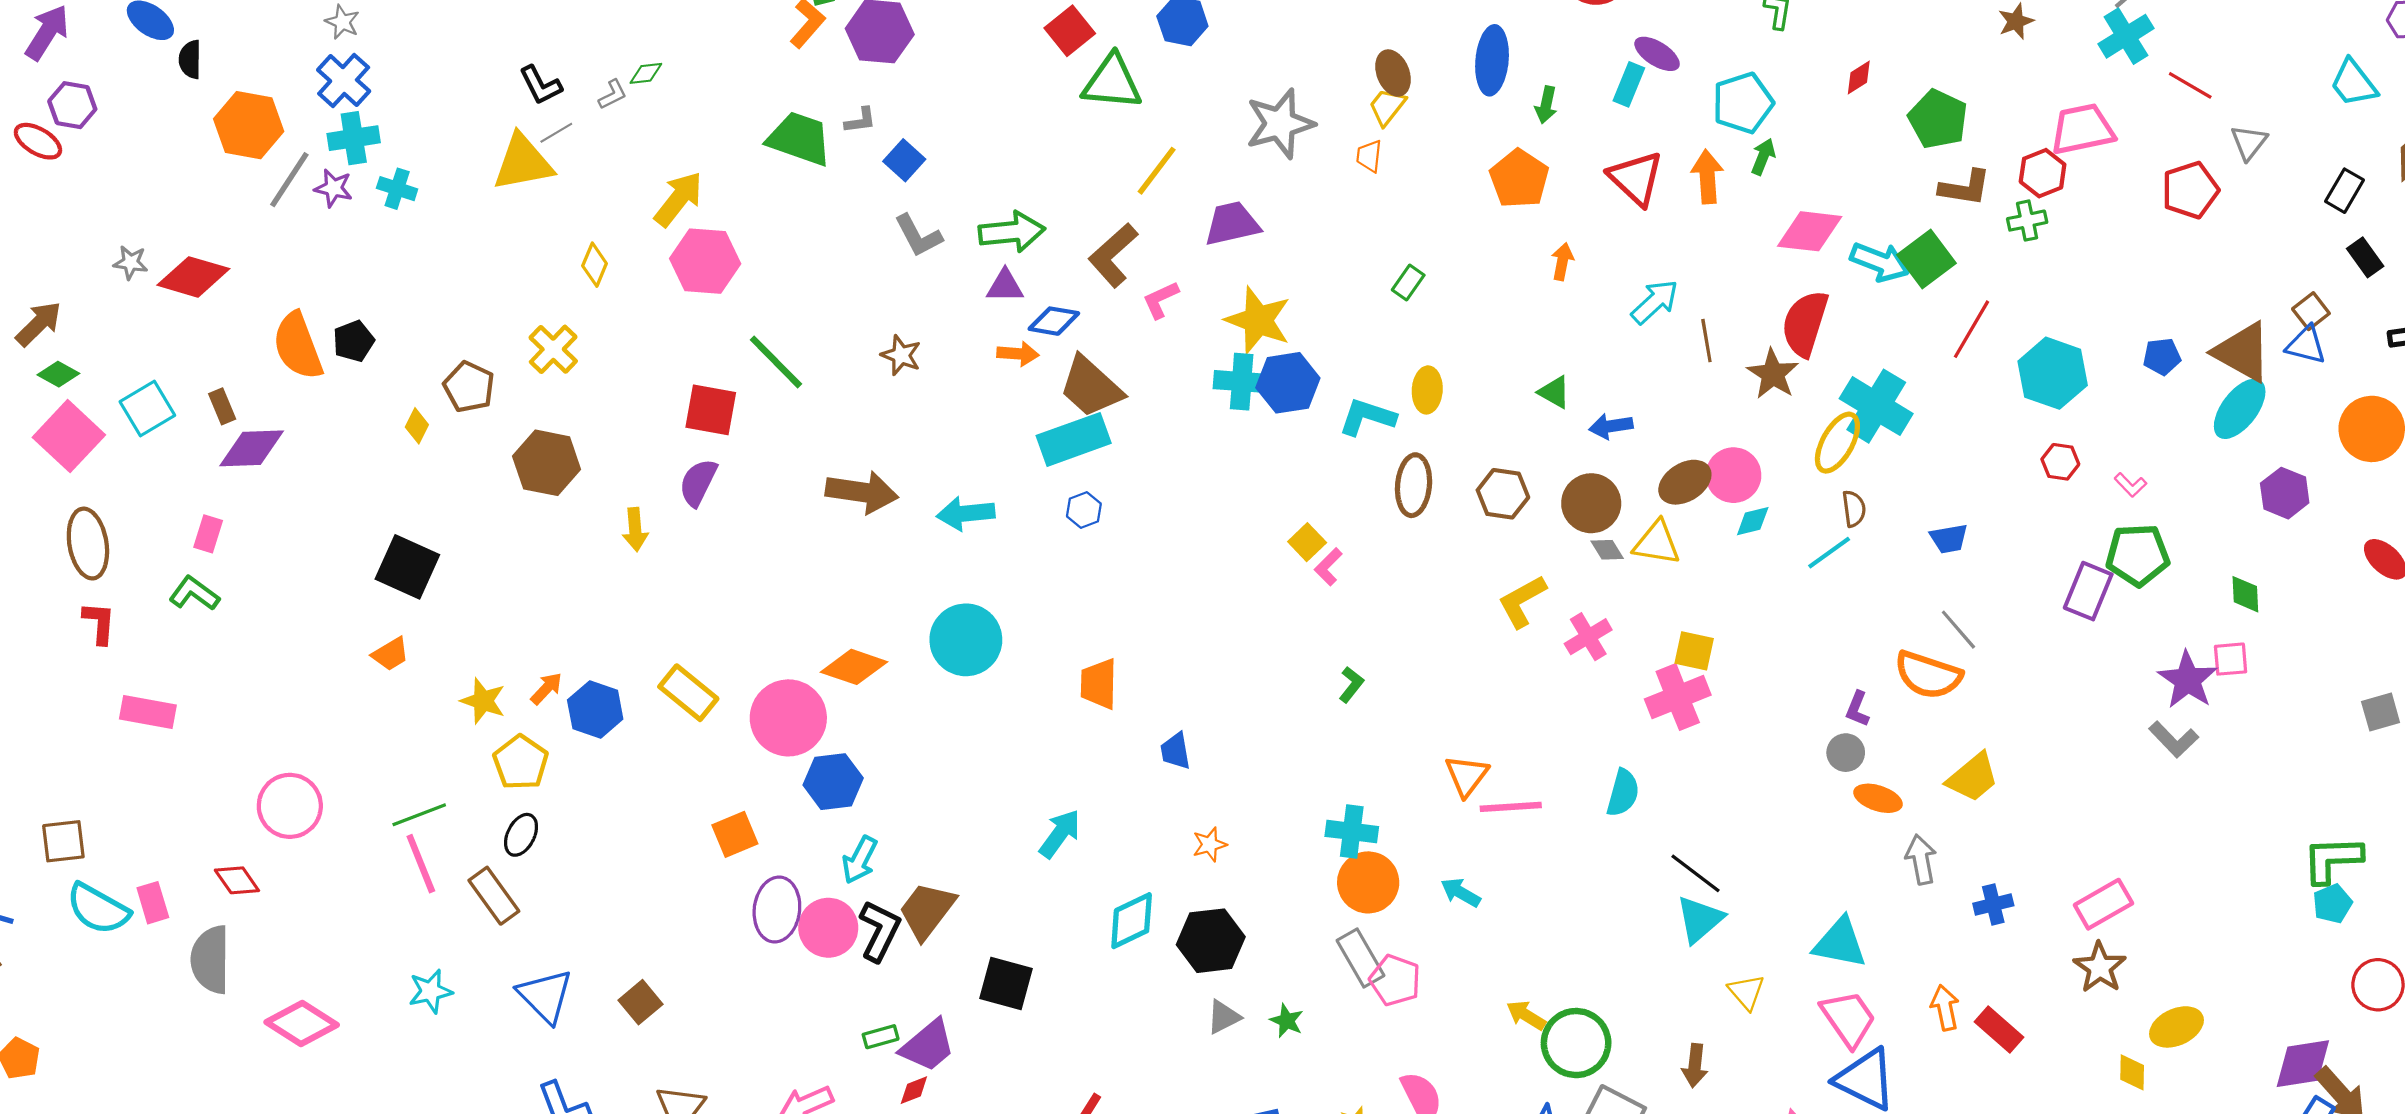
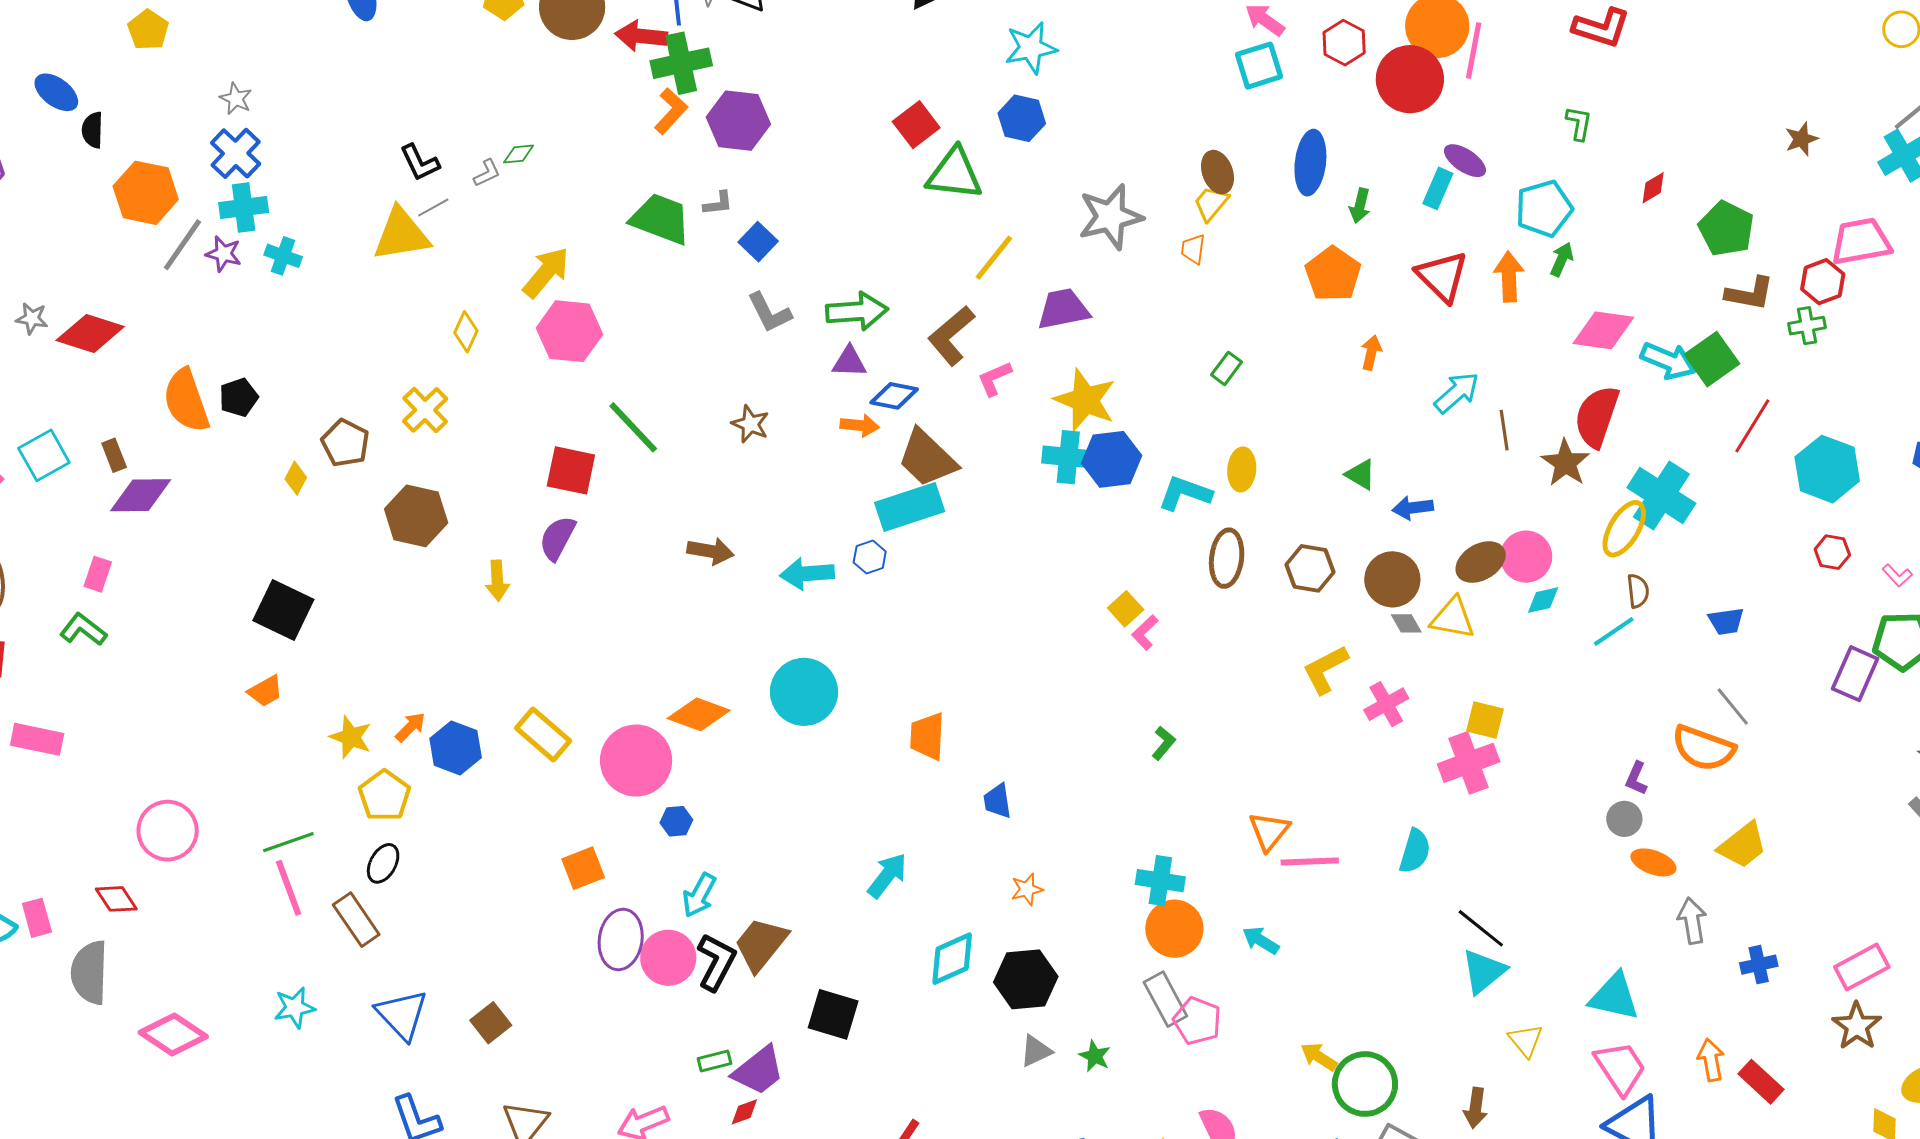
brown arrow: (862, 492) -> (710, 551), size x0.7
blue hexagon: (1084, 510) -> (870, 557), moved
blue hexagon: (833, 782) -> (676, 821), size x0.6

